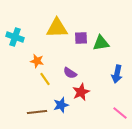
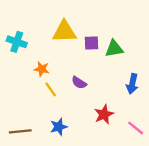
red star: (81, 92) -> (104, 114), moved
blue star: (61, 105) -> (59, 127), moved
brown line: (37, 112) -> (20, 131), moved

